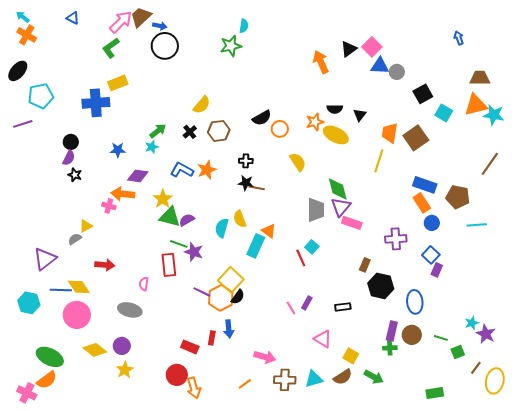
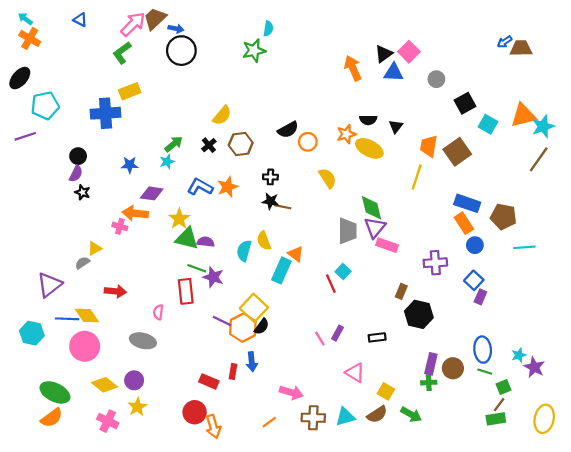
blue arrow: (459, 38) -> (505, 42), turned -104
blue triangle: (380, 66) -> (394, 73), moved
brown trapezoid: (480, 78) -> (521, 48), moved
cyan star: (494, 115) -> (543, 126), turned -30
brown line: (490, 164) -> (539, 159), moved
purple semicircle: (187, 220) -> (206, 242), turned 35
blue ellipse: (415, 302) -> (483, 350), moved
brown line: (476, 368) -> (499, 405), moved
pink cross: (27, 393) -> (108, 421), moved
green rectangle: (435, 393) -> (496, 419), moved

